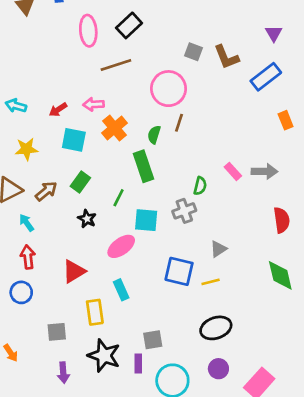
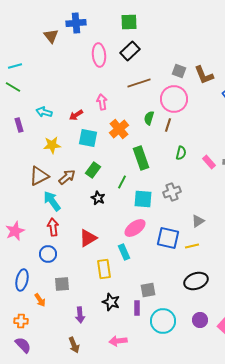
brown line: (116, 65) -> (139, 83), moved
pink circle: (169, 89) -> (174, 99), moved
pink arrow: (94, 104) -> (102, 102), moved, turned 84
green semicircle: (154, 135) -> (149, 118), moved
green semicircle: (200, 186) -> (181, 153), moved
cyan arrow: (26, 223) -> (52, 201), size x1.5
pink ellipse: (121, 246) -> (135, 228), moved
gray square: (57, 332) -> (62, 284), moved
black star: (104, 356) -> (111, 302), size x0.7
purple circle: (218, 369) -> (200, 320), moved

